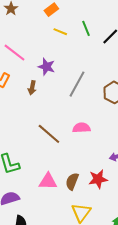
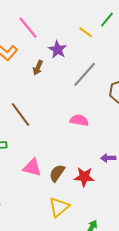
green line: (86, 28) -> (107, 20), turned 49
yellow line: (60, 32) -> (86, 32), moved
brown line: (49, 134) -> (21, 115), moved

